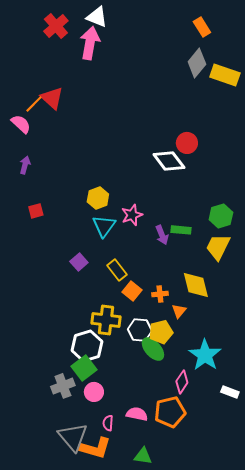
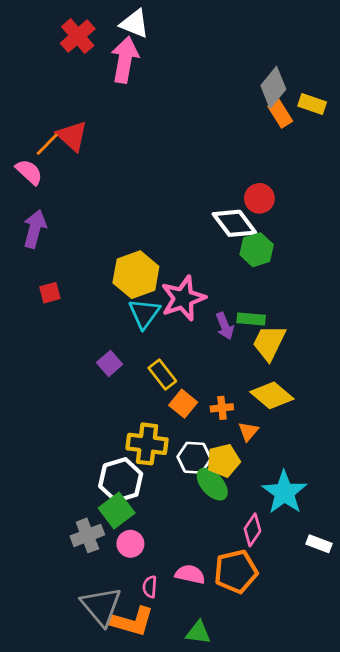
orange rectangle: (202, 27) -> (280, 114), moved
yellow rectangle: (225, 75) -> (312, 104), size x0.7
purple arrow: (25, 165) -> (35, 229), size x1.5
yellow hexagon: (98, 198) -> (136, 275), size x1.5
pink star: (132, 215) -> (183, 298), size x1.5
green hexagon: (221, 216) -> (257, 250), moved
yellow trapezoid: (218, 247) -> (269, 343), moved
yellow diamond: (196, 285) -> (272, 395), turned -36

